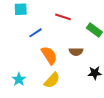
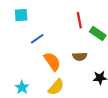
red line: (63, 17) -> (79, 20), moved, turned 63

